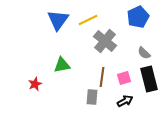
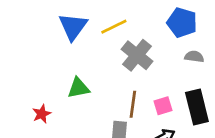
blue pentagon: (138, 17) -> (182, 23), turned -30
gray semicircle: (144, 53) -> (194, 57), moved, turned 144

